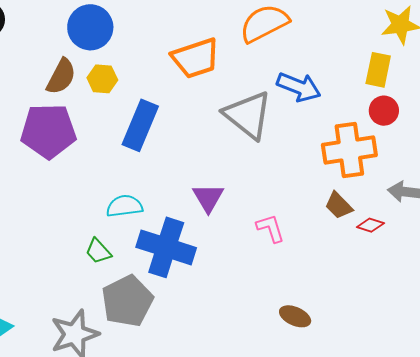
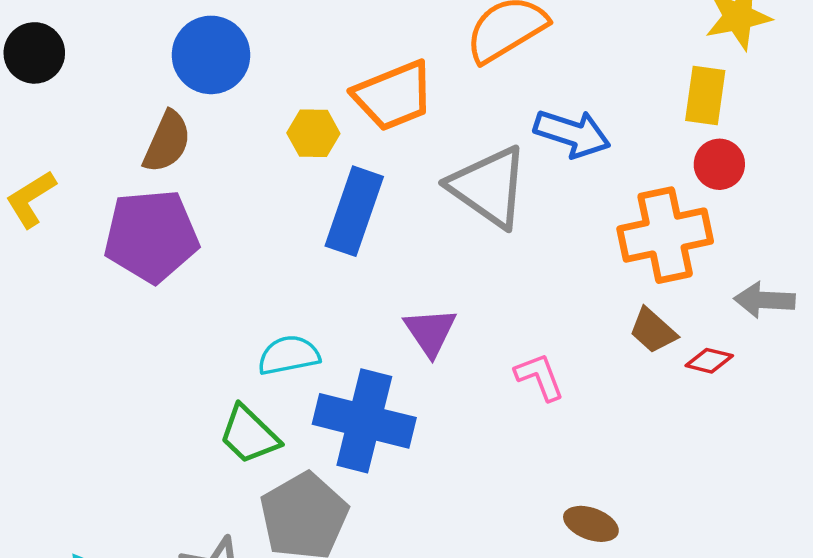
yellow hexagon: (102, 79) -> (313, 133), moved
blue rectangle: (140, 125) -> (354, 211), moved
green trapezoid: (98, 251) -> (249, 435), size x1.4

